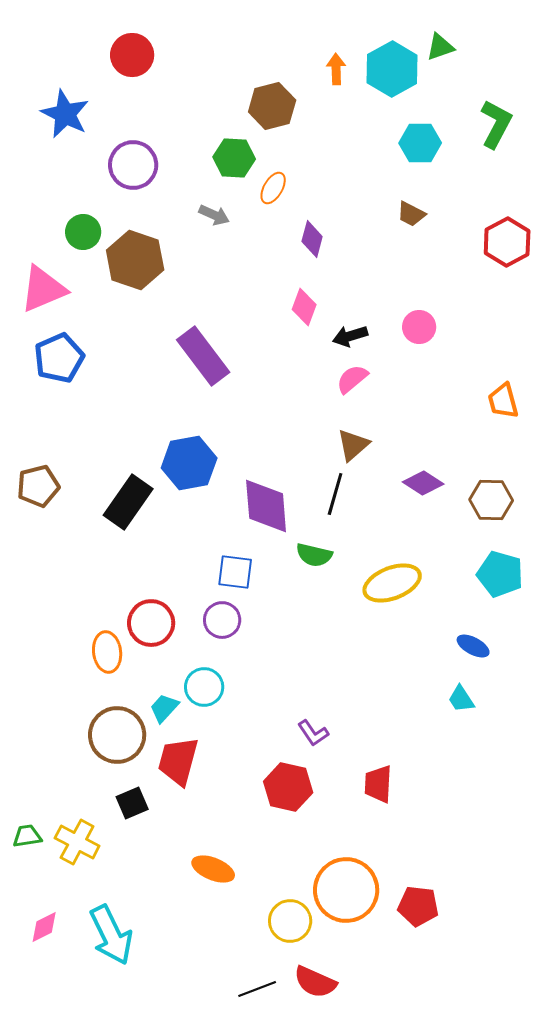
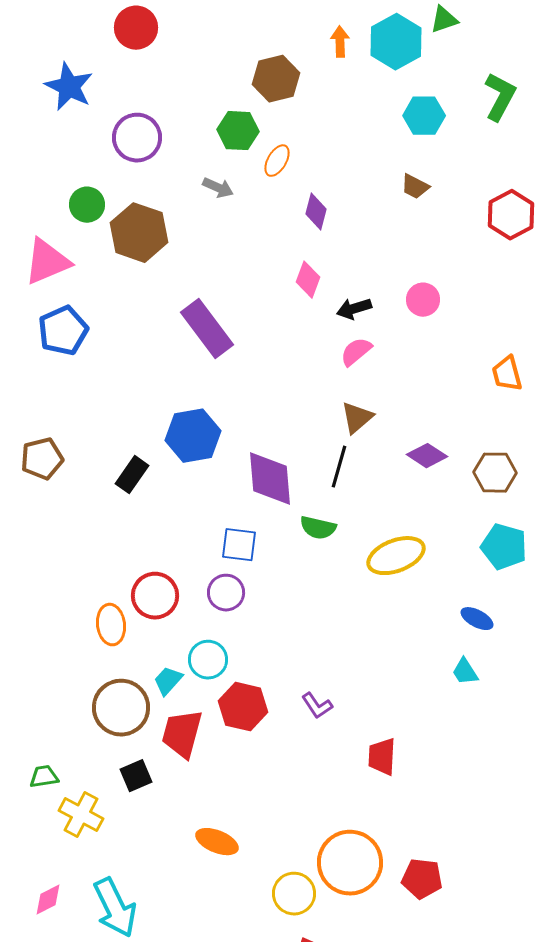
black rectangle: (128, 502) -> (132, 475), size x0.7
red hexagon: (288, 787) -> (243, 707), moved
green trapezoid: (27, 836) -> (44, 777), moved

